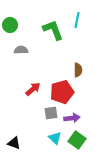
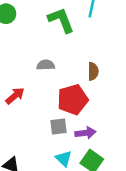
gray semicircle: (21, 50) -> (46, 65), moved
red arrow: (33, 89) -> (15, 96), moved

